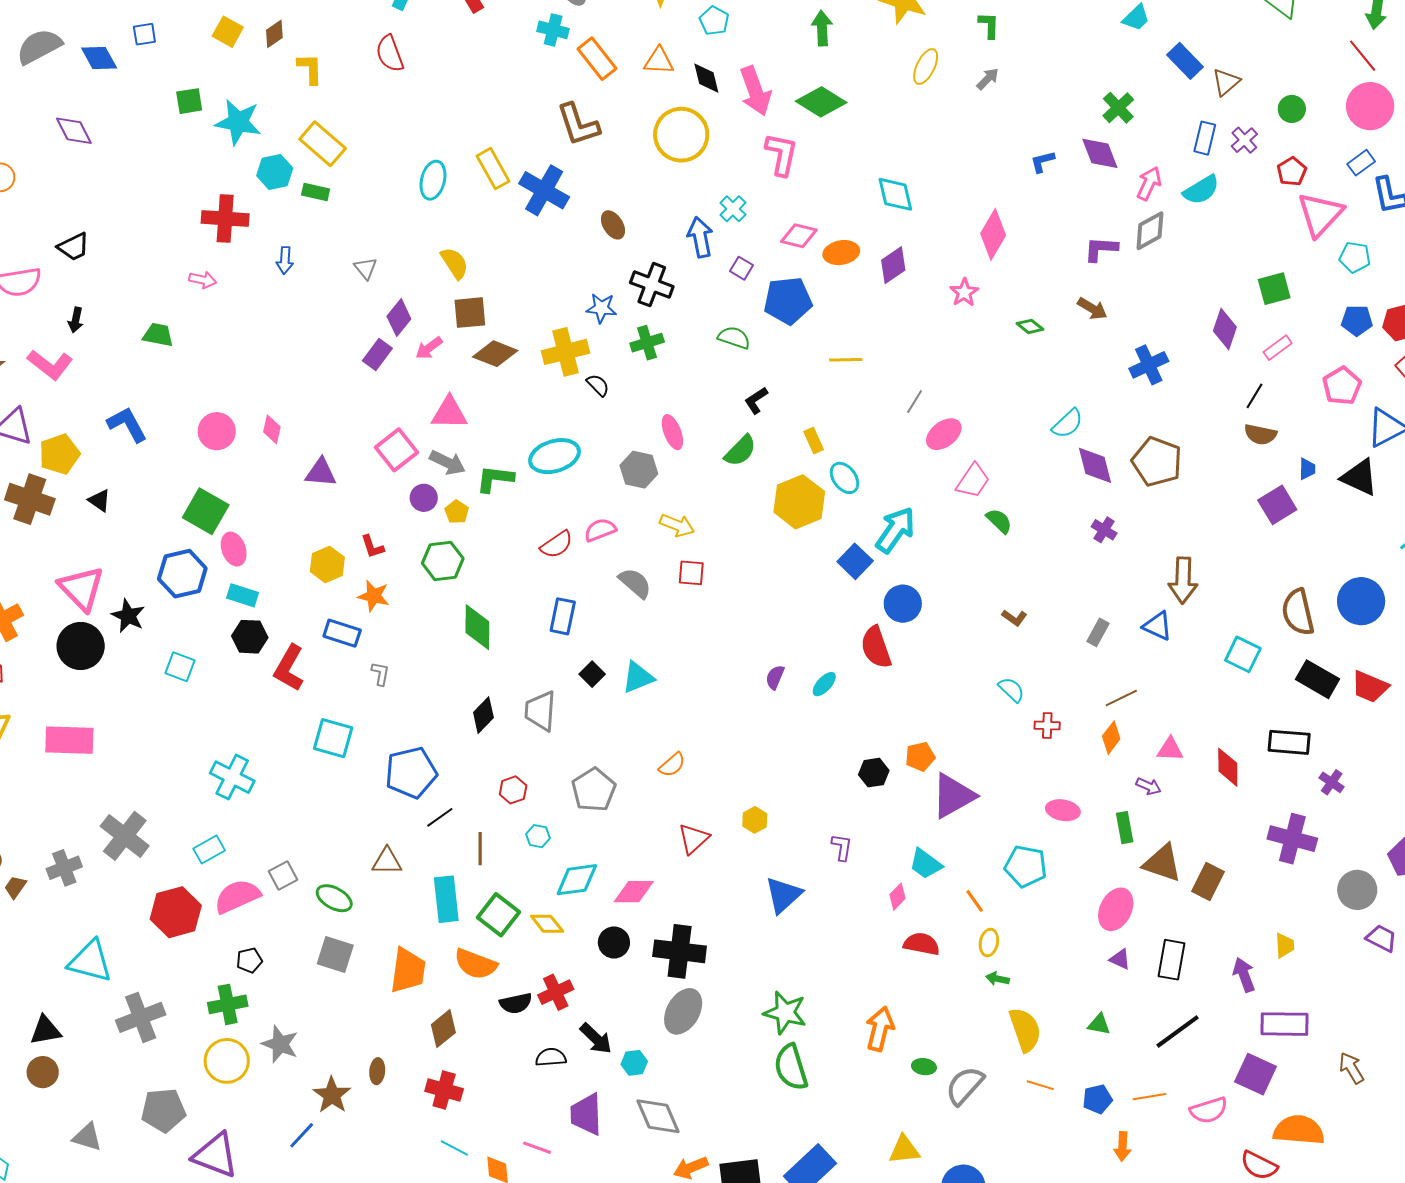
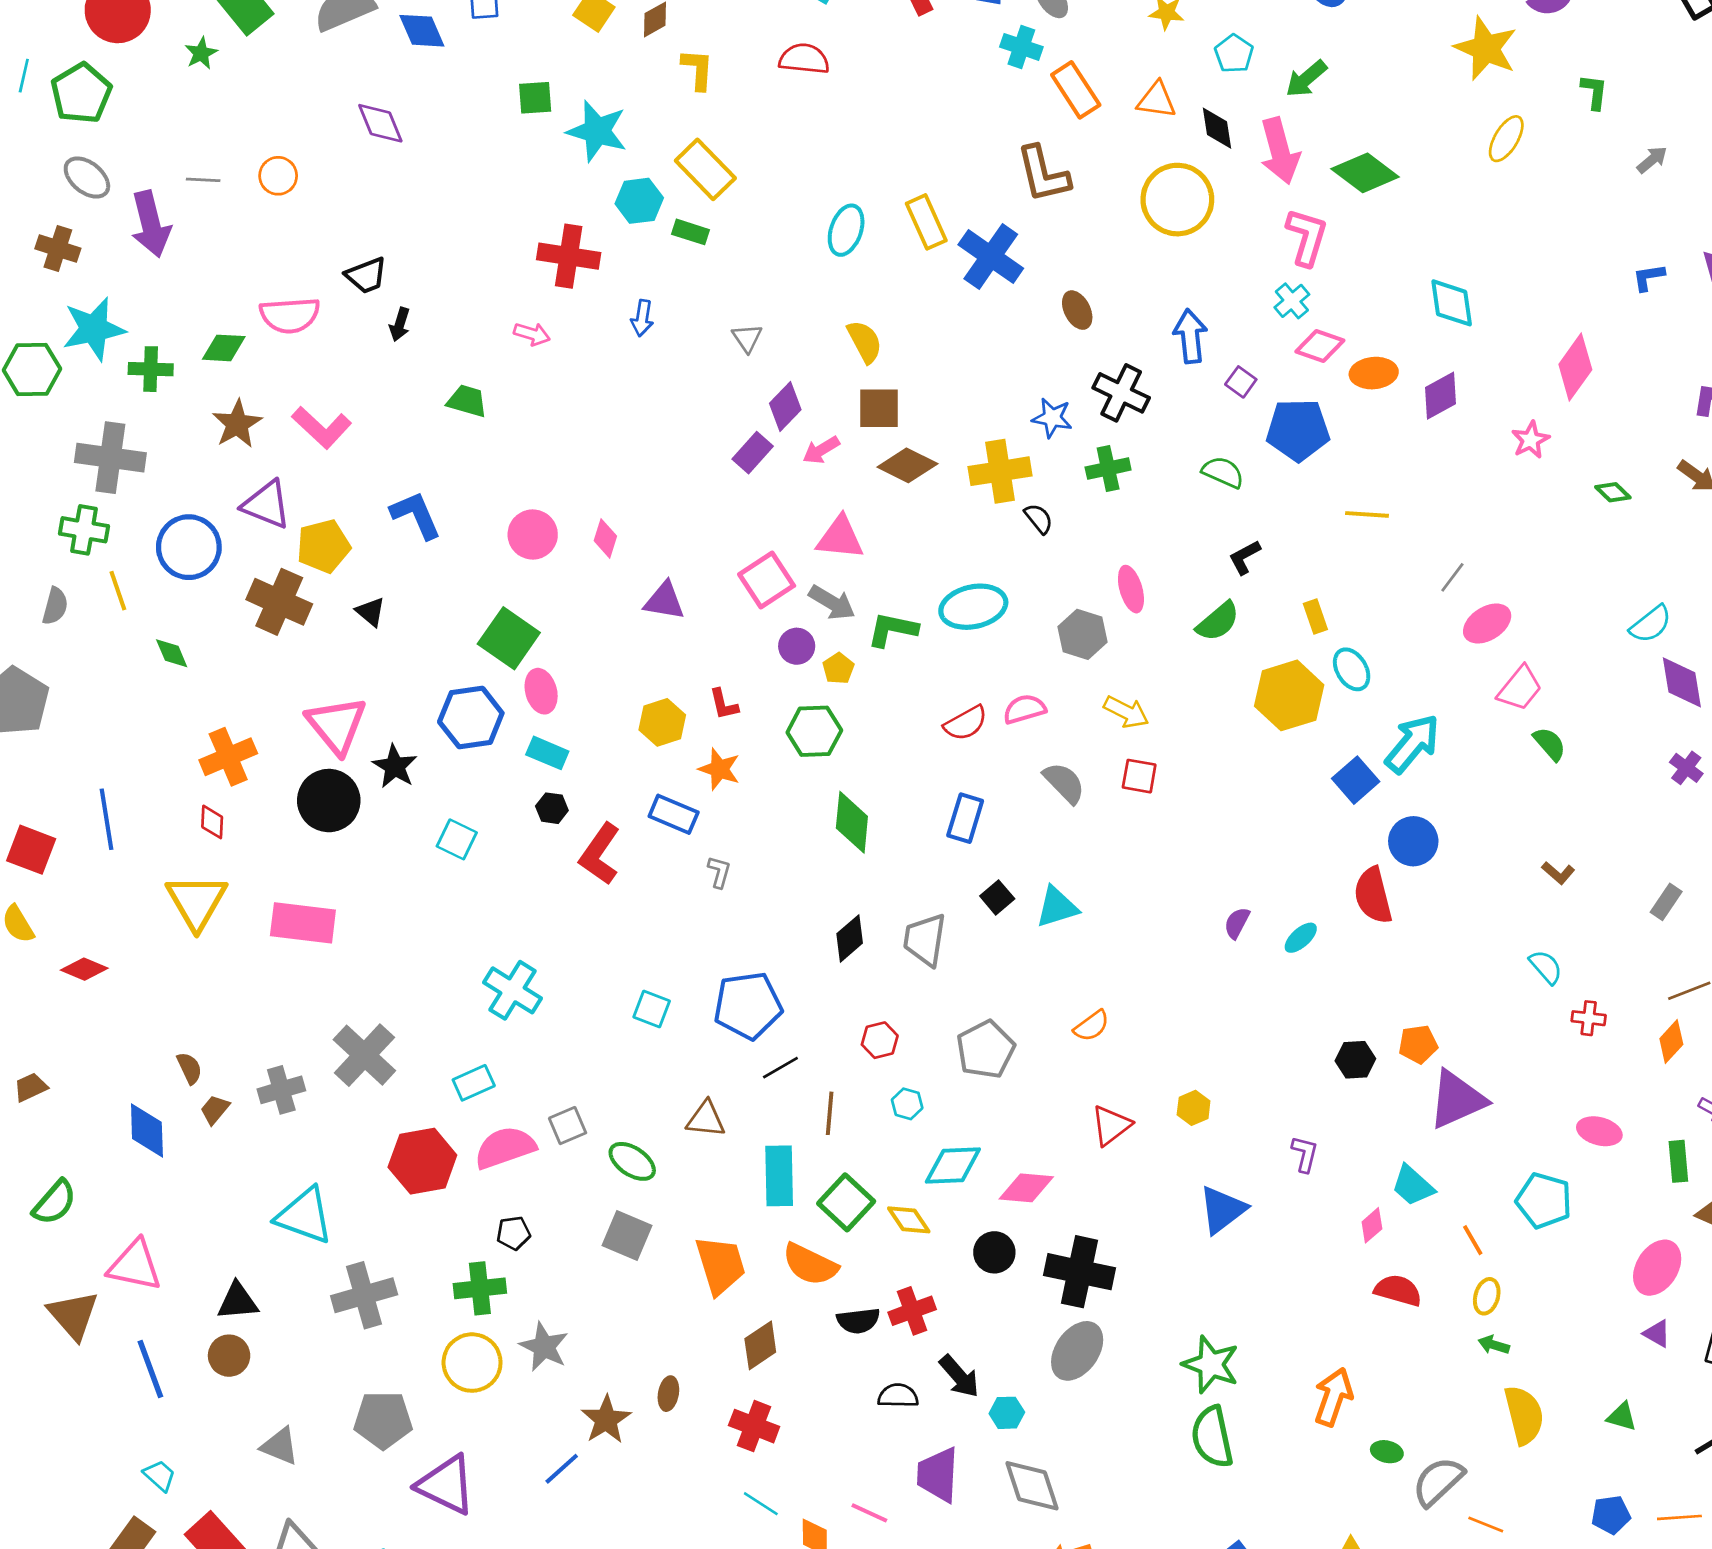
green arrow: (822, 28) -> (1306, 79), moved, turned -132
red semicircle: (390, 54) -> (804, 59), turned 111
gray arrow: (988, 79) -> (1652, 160), moved
cyan cross: (733, 209) -> (1292, 301), moved
black arrow: (76, 320) -> (400, 324), moved
black hexagon: (250, 637) -> (552, 808), size x0.7
cyan square: (333, 738) -> (652, 1009), moved, size x0.7
orange trapezoid: (408, 971) -> (720, 1265), turned -30
orange line: (1040, 1085) -> (1486, 1525), moved

